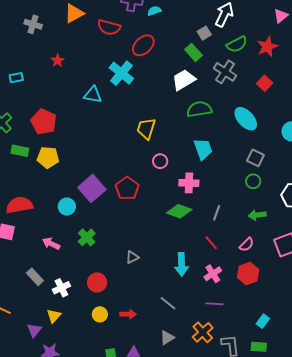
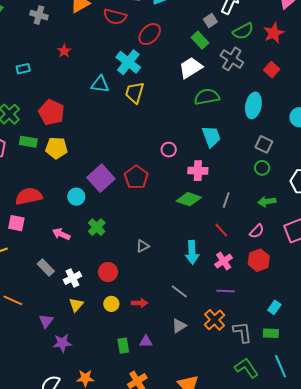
cyan ellipse: (246, 119) -> (253, 105), turned 55
yellow trapezoid: (146, 129) -> (135, 93), moved
yellow triangle: (54, 316) -> (76, 305), moved

